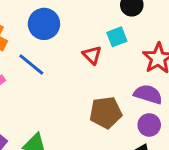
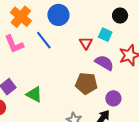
cyan square: (117, 37) -> (105, 35), turned 32
purple semicircle: (148, 94) -> (104, 63), moved

